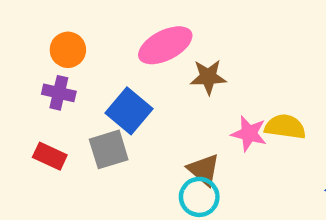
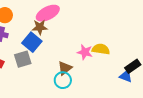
brown star: (208, 77) -> (40, 27), moved
brown triangle: (204, 170) -> (65, 68), turned 42

